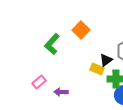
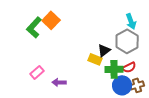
orange square: (81, 30) -> (51, 20), moved
green L-shape: (52, 44) -> (34, 27), moved

